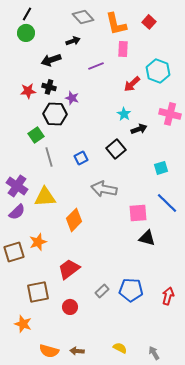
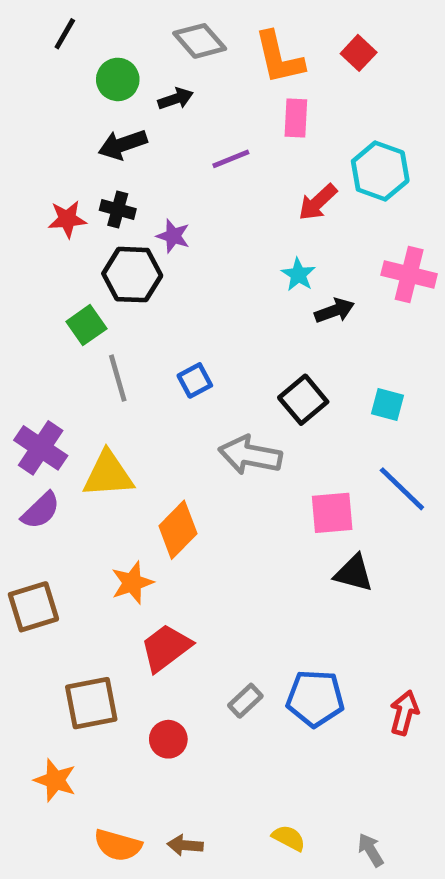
green circle: (26, 33) -> (118, 79), moved
black square: (116, 149) -> (303, 400), moved
cyan square: (161, 168) -> (387, 405), turned 32
orange star: (38, 242) -> (132, 583), moved

